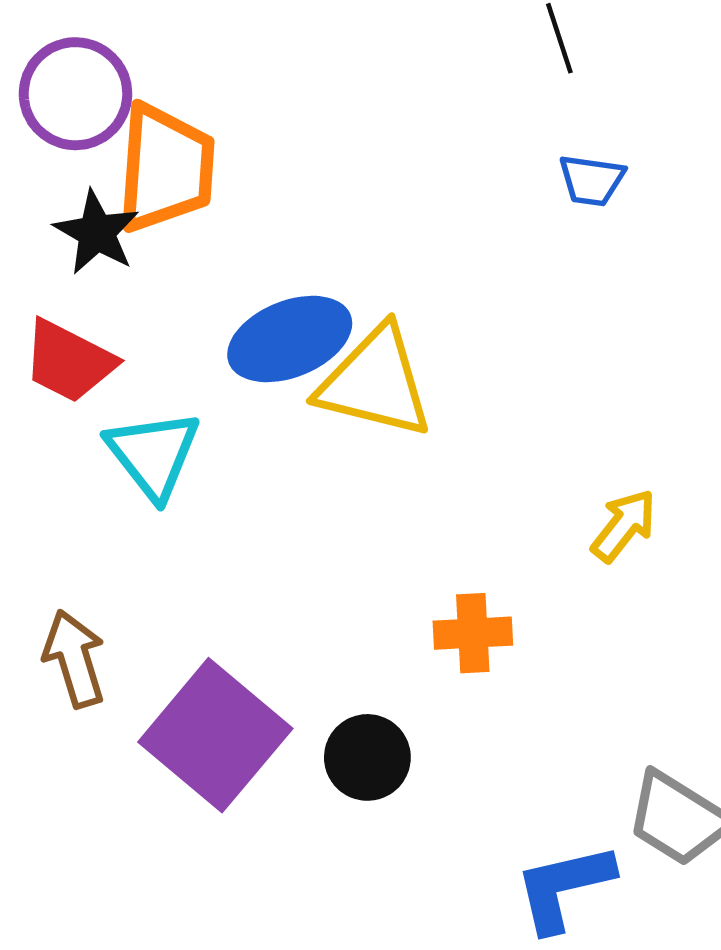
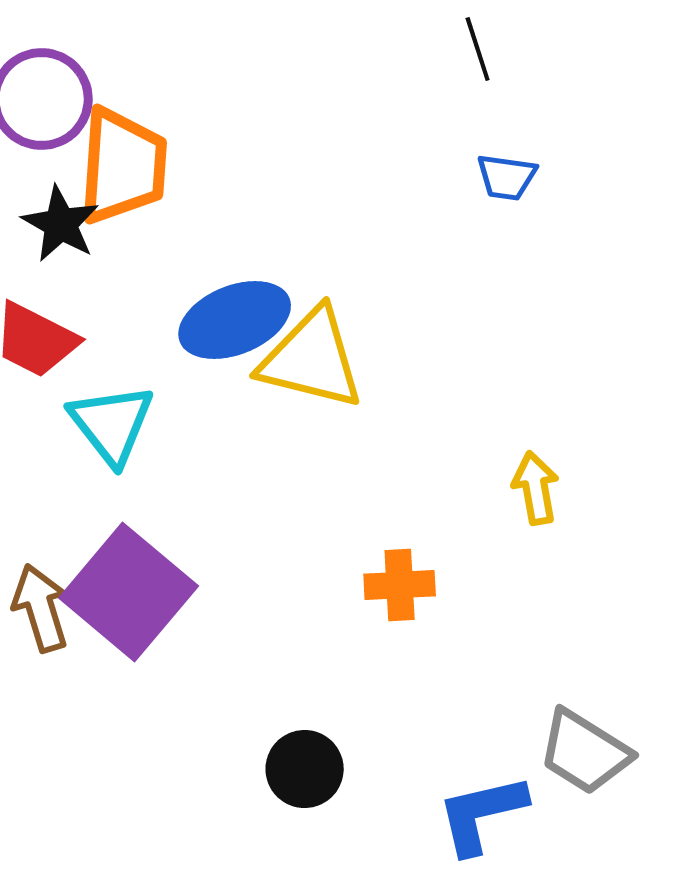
yellow arrow: (624, 525) -> (536, 488), turned -48
purple square: (215, 735) -> (129, 592), moved
black circle: (367, 757) -> (305, 769), moved

